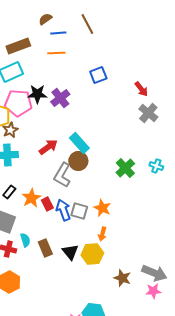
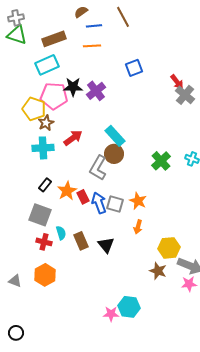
gray cross: (148, 113) -> (185, 95), moved
red arrow: (48, 147) -> (73, 138), moved
yellow hexagon: (92, 254) -> (169, 248), moved

